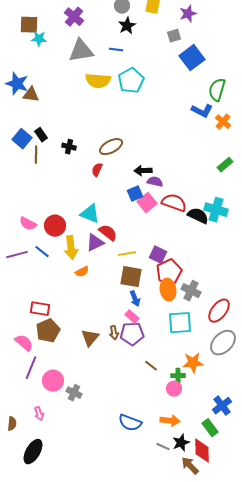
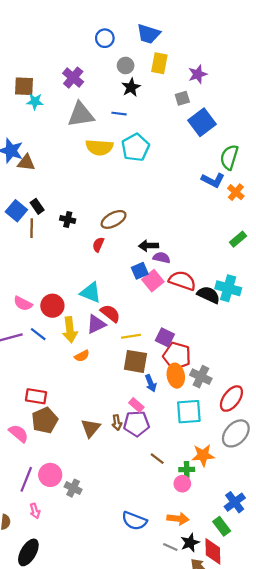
red pentagon: (169, 272) -> (177, 356), turned -30
blue arrow: (135, 299) -> (151, 383), moved
purple line: (31, 368) -> (26, 479), moved

